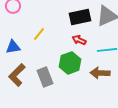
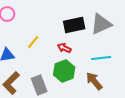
red arrow: (79, 40) -> (64, 48), moved
brown arrow: (100, 73) -> (94, 81), turned 48

